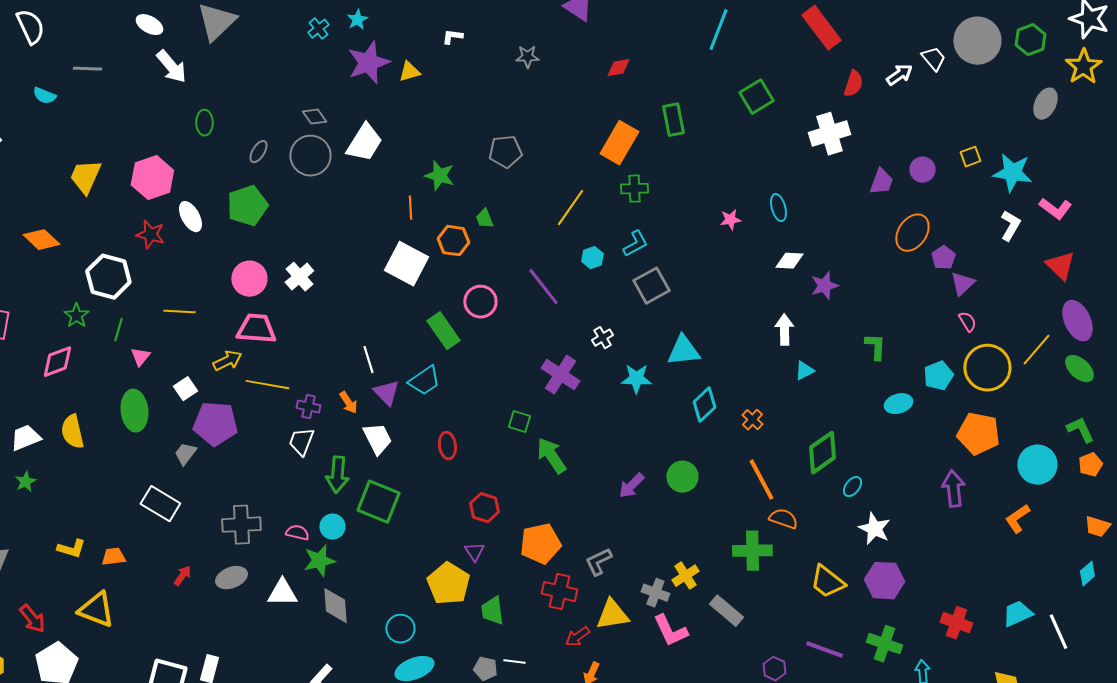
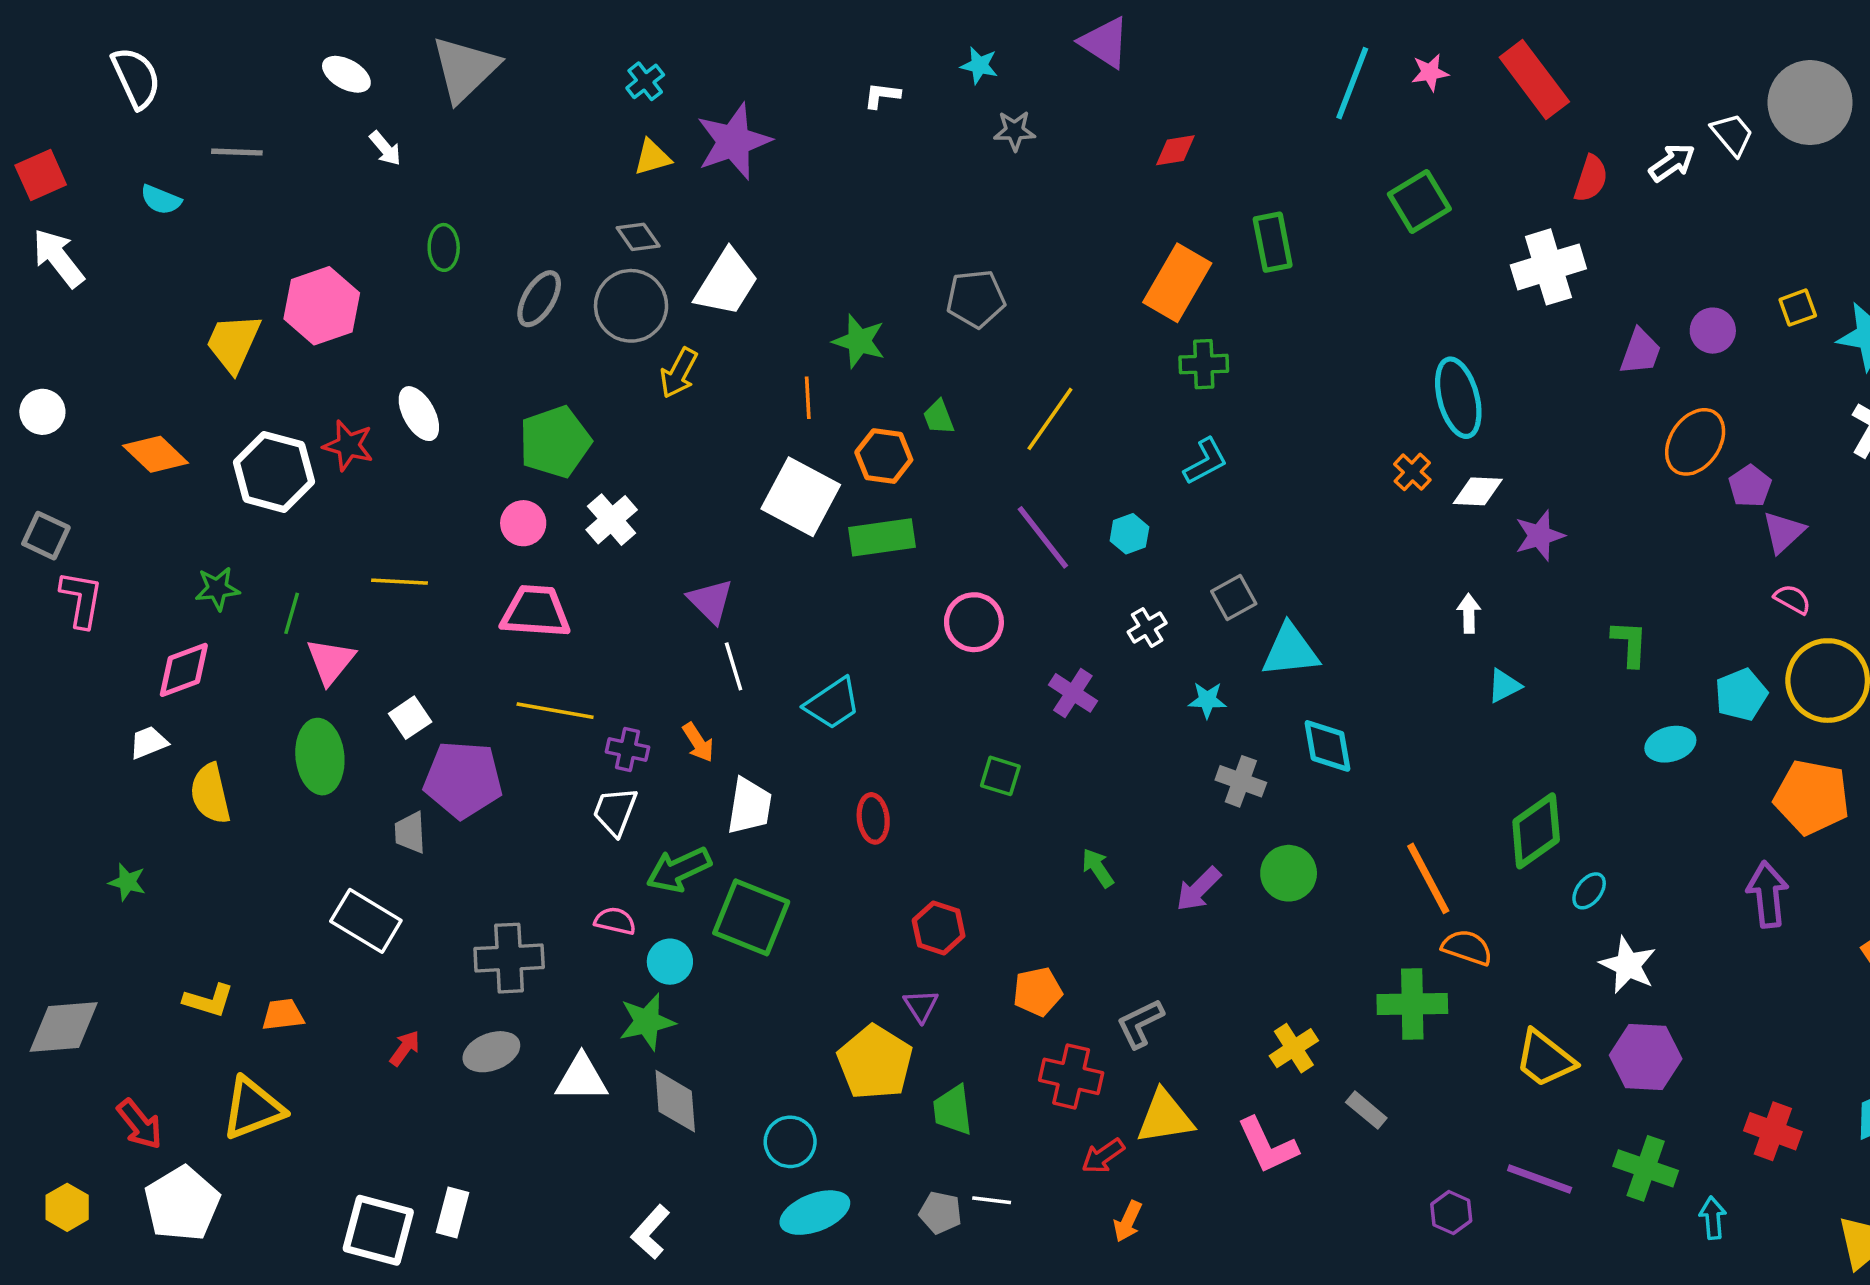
cyan star: (357, 20) -> (979, 65), moved, turned -30
white arrow: (171, 67) -> (385, 148), size x0.6
yellow triangle: (409, 72) -> (652, 157), moved
gray ellipse: (258, 152) -> (539, 299), size x1.4
pink hexagon: (152, 178) -> (322, 306), moved
green pentagon: (247, 206) -> (555, 442), moved
yellow line: (570, 208) -> (1050, 419), moved
cyan ellipse: (778, 208) -> (1458, 398), size x1.6
pink star: (730, 220) -> (1430, 72), moved
cyan hexagon: (592, 258) -> (1129, 534), moved
white hexagon: (108, 277) -> (274, 472), moved
pink circle: (249, 279) -> (523, 523), size x0.7
gray square: (651, 286) -> (1234, 597), moved, size x0.7
pink circle: (480, 302) -> (974, 622), moved
green star: (76, 316) -> (217, 589), turned 30
pink semicircle: (967, 322) -> (1792, 599), turned -30
white arrow: (784, 330) -> (1469, 613), size x0.7
green rectangle: (443, 331) -> (882, 537), moved, turned -63
pink triangle: (140, 357) -> (331, 661), size x1.4
yellow arrow: (227, 361) -> (679, 373), moved, turned 144
purple cross: (560, 375) -> (1073, 693), size x0.7
cyan star: (636, 379) -> (1207, 700), size x0.7
purple triangle: (386, 393) -> (711, 601), moved
cyan diamond: (704, 405) -> (1327, 746), turned -56
orange cross: (752, 420) -> (1412, 472), moved
white trapezoid: (25, 438) -> (148, 742), moved, size x0.7
white trapezoid: (377, 439) -> (749, 806), turned 36
gray trapezoid: (185, 454) -> (410, 833), turned -40
green arrow: (551, 456) -> (1098, 868), moved, size x0.6
green arrow: (337, 475) -> (679, 870), turned 60
green star: (25, 482) -> (127, 882), turned -30
pink semicircle: (297, 533) -> (615, 921), moved
orange pentagon: (540, 544) -> (1038, 992), size x0.7
gray cross: (655, 593) -> (1241, 781), moved
yellow triangle: (96, 610) -> (253, 1108), turned -42
gray rectangle: (726, 611) -> (1366, 1110), size x0.7

